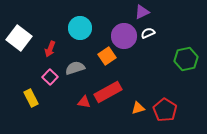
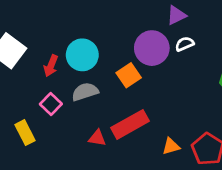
cyan circle: (80, 28) -> (82, 55), moved

